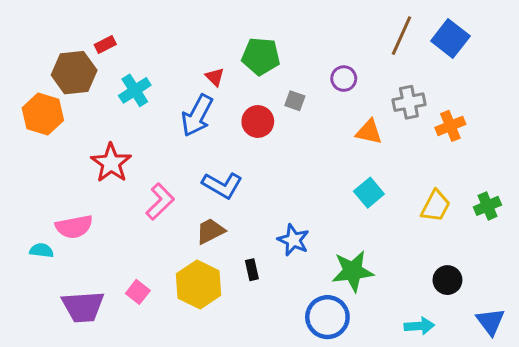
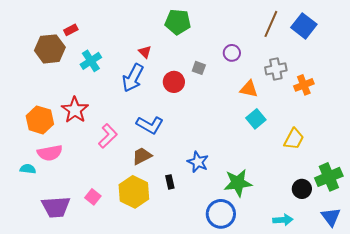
green pentagon: (261, 56) -> (178, 22), moved
orange hexagon: (43, 114) -> (40, 120), moved
cyan square: (369, 193) -> (256, 119), moved
green cross: (487, 206) -> (329, 177), moved, size x1.5

